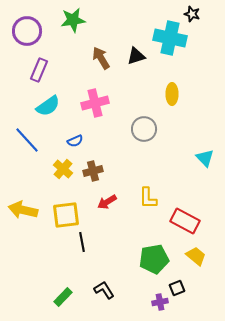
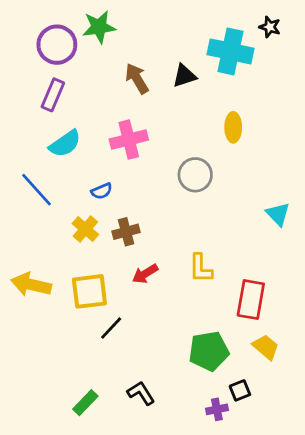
black star: (192, 14) -> (270, 27), moved
purple circle: (27, 31) -> (57, 45), moved
red rectangle: (185, 221) -> (251, 300), turned 72
black line: (82, 242) -> (111, 328), turned 54

